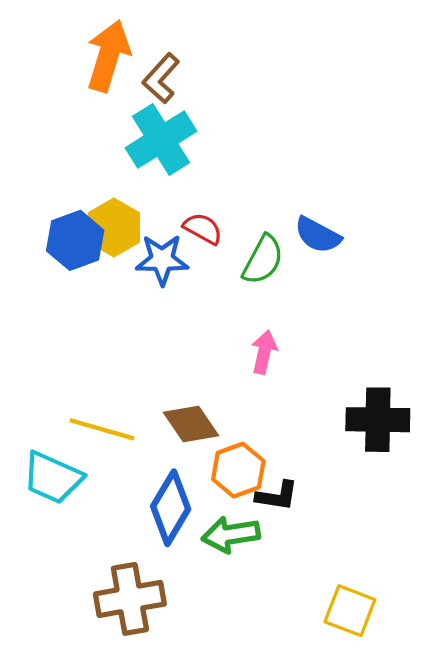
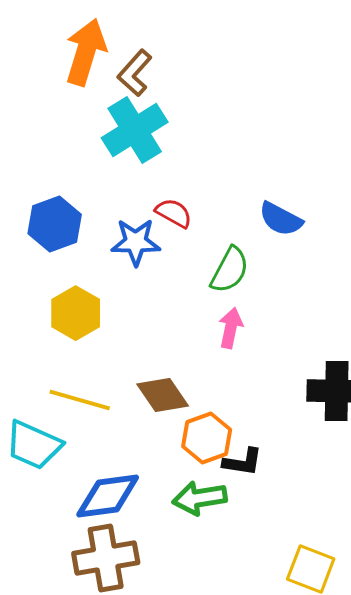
yellow hexagon: (114, 228) -> (76, 313), moved
green semicircle: (263, 260) -> (230, 270), moved
blue diamond: (171, 508) -> (108, 496), moved, turned 52

